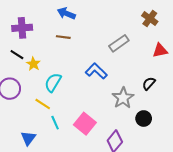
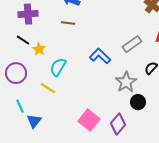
gray rectangle: (119, 43) -> (132, 44), moved
black circle: (144, 119) -> (138, 102), moved
cyan line: (55, 123) -> (20, 106), moved
pink square: (85, 124) -> (89, 120), moved

